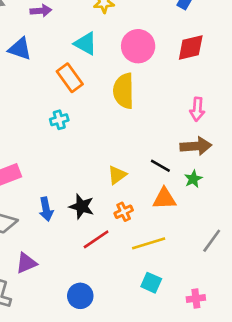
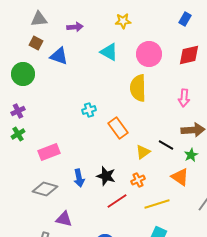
orange rectangle: (70, 78) -> (118, 128), moved
pink arrow: (197, 109) -> (184, 98), moved
yellow triangle: (117, 175) -> (143, 152), moved
orange triangle: (164, 199) -> (180, 177), moved, turned 36
purple triangle: (26, 263) -> (64, 219), turned 36

